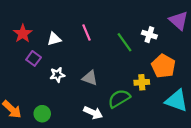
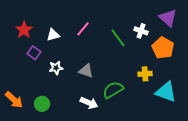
pink line: (87, 32) -> (83, 29), turned 63
orange pentagon: (163, 66) -> (163, 48), moved
yellow cross: (142, 82) -> (145, 74), moved

